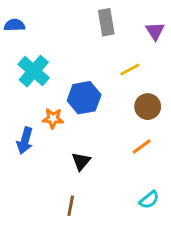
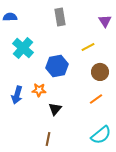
gray rectangle: (106, 22) -> (60, 17), moved
orange star: (53, 118) -> (39, 90), moved
cyan semicircle: (149, 200) -> (101, 135), size x1.5

